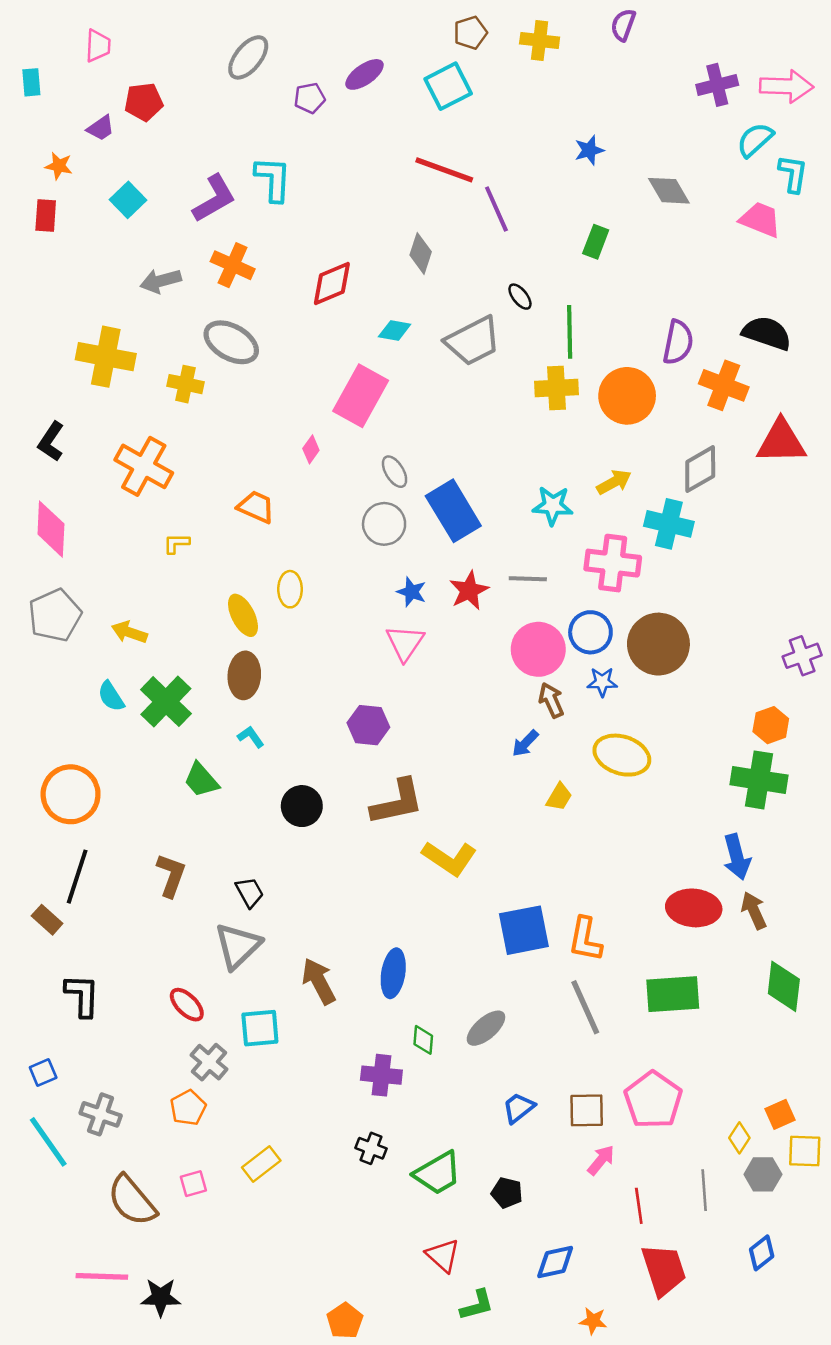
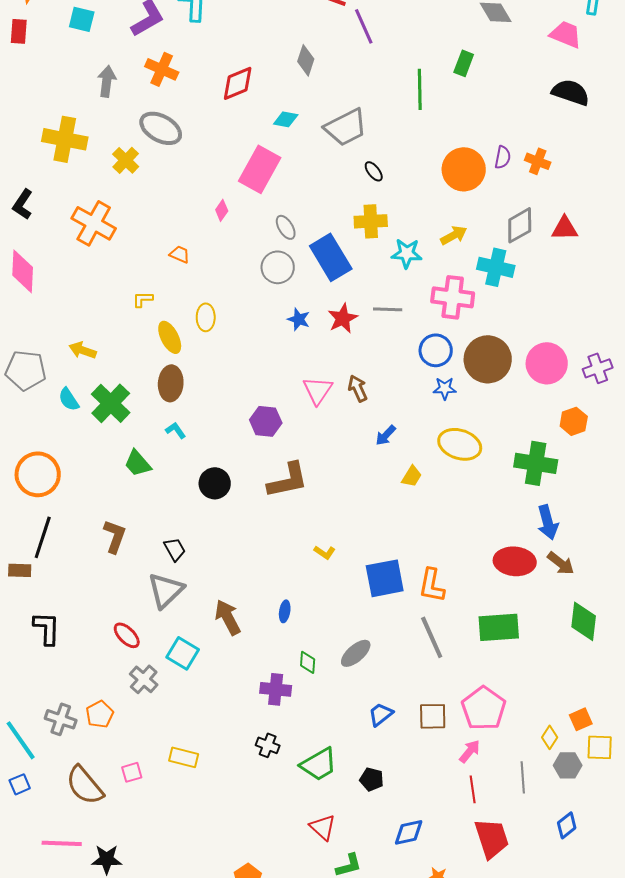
cyan square: (128, 200) -> (82, 19), turned -32
green rectangle: (596, 242) -> (464, 63), moved
gray arrow: (161, 281) -> (107, 81), turned 112
black ellipse: (520, 297) -> (374, 171), moved
green line: (570, 332) -> (420, 89), moved
black semicircle: (767, 333) -> (571, 92), moved
purple semicircle: (678, 342) -> (503, 157), moved, size x0.7
yellow cross: (186, 384) -> (126, 160), turned 32
orange cross: (724, 385) -> (538, 161), size x0.7
yellow cross: (557, 388) -> (371, 221), moved
red triangle: (781, 442) -> (565, 228), moved, size x0.7
orange trapezoid: (256, 507) -> (180, 254), size x0.7
yellow L-shape: (176, 543) -> (143, 299), moved
gray pentagon: (55, 615) -> (26, 370), moved, turned 30
pink triangle: (405, 643) -> (318, 390), moved
pink circle: (538, 649) -> (547, 363), moved
brown arrow: (551, 700) -> (358, 388), moved
green cross: (759, 780) -> (536, 463), moved
yellow L-shape: (449, 858) -> (325, 552), moved, size x0.5
brown arrow: (754, 911) -> (561, 563), turned 152
brown rectangle: (47, 920) -> (20, 570), turned -40
blue ellipse: (393, 973) -> (285, 611), size x0.6
cyan square: (260, 1028) -> (183, 653), turned 36
blue square: (43, 1073) -> (20, 784), moved
orange pentagon: (188, 1108) -> (100, 714), moved
pink arrow: (601, 1160) -> (470, 751), moved
yellow rectangle: (261, 1164) -> (184, 757), turned 52

